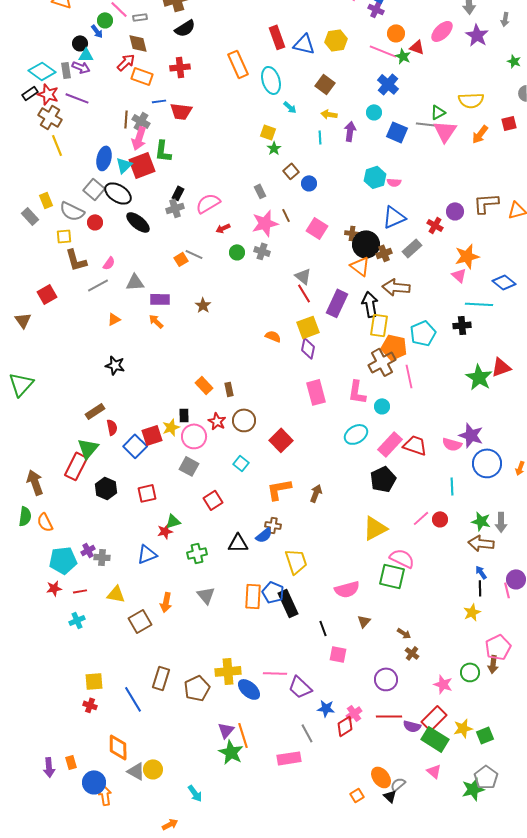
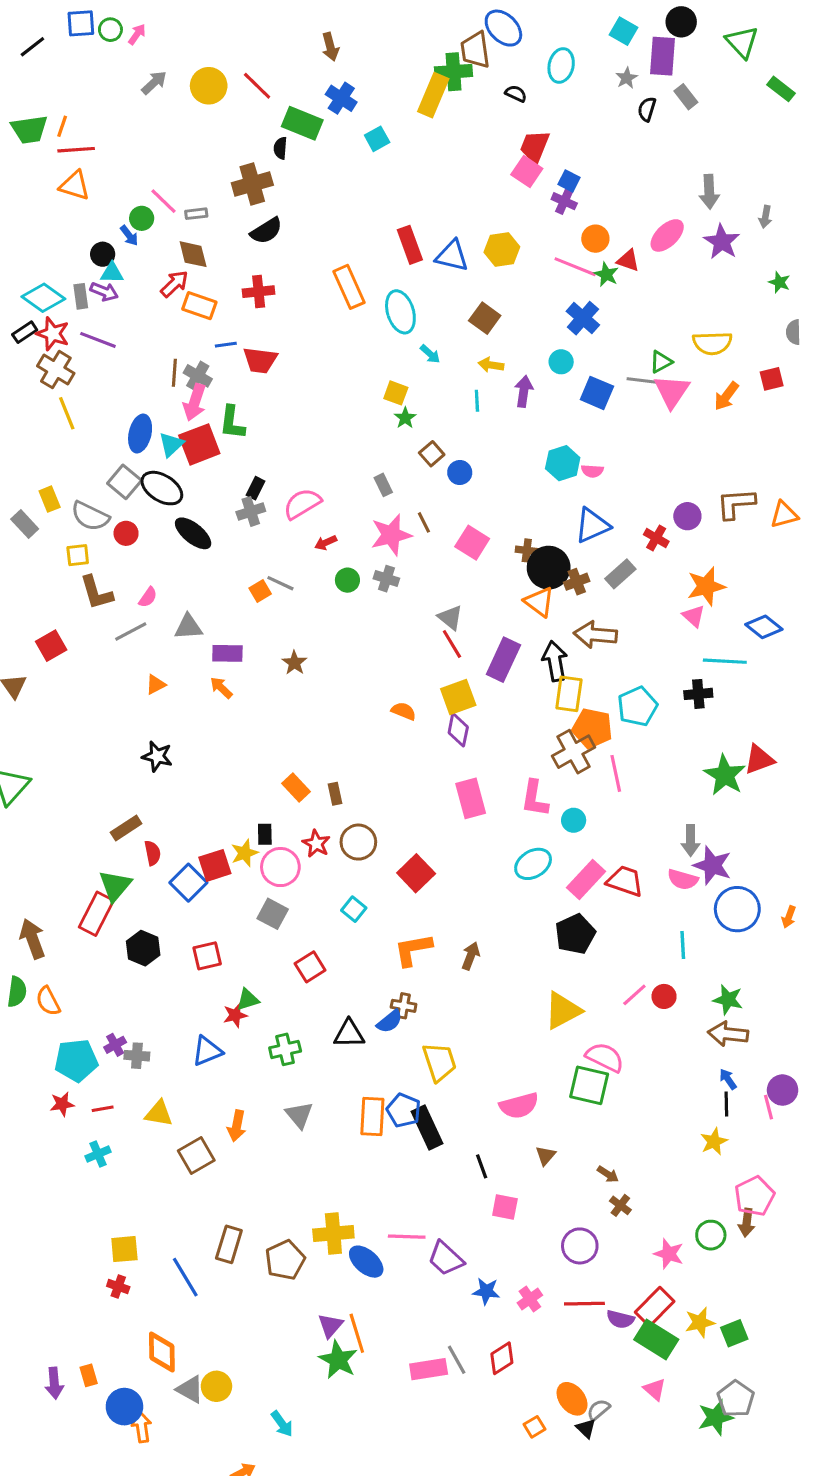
gray arrow: (501, 522) -> (691, 841), moved
red diamond: (345, 726) -> (502, 1358), moved
gray line: (307, 733) -> (457, 1360), moved

